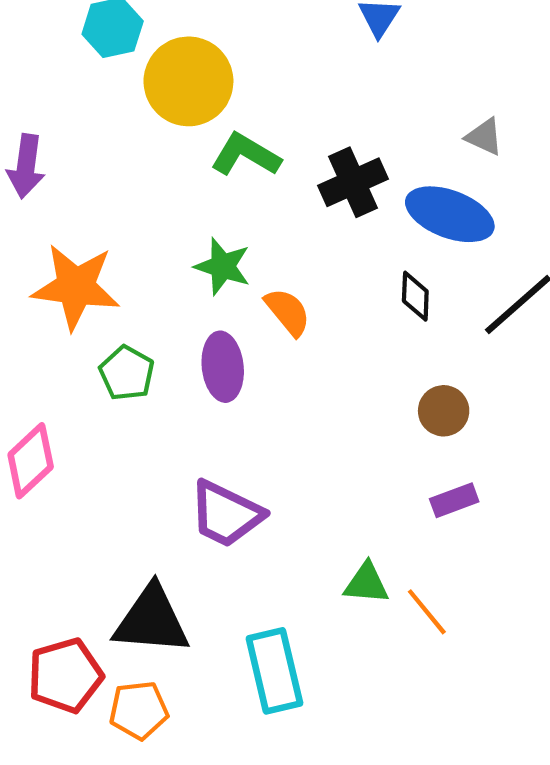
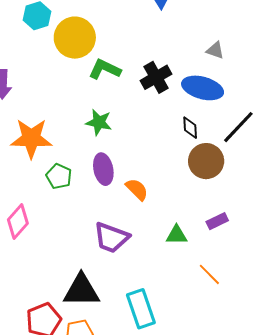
orange semicircle: (288, 312) -> (137, 189), moved
brown circle: (444, 411) -> (206, 161), moved, size x1.5
green triangle: (366, 583) -> (177, 235), moved

